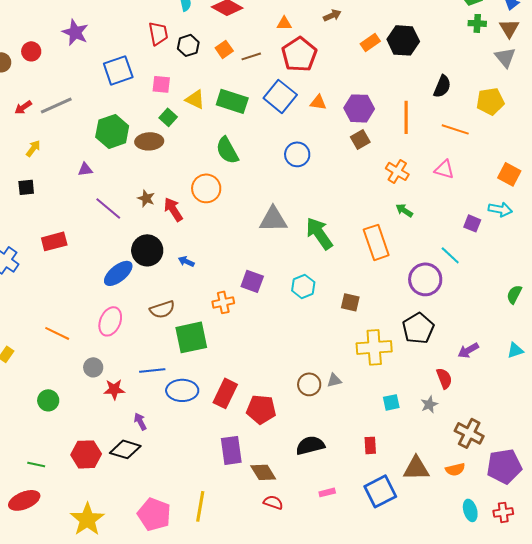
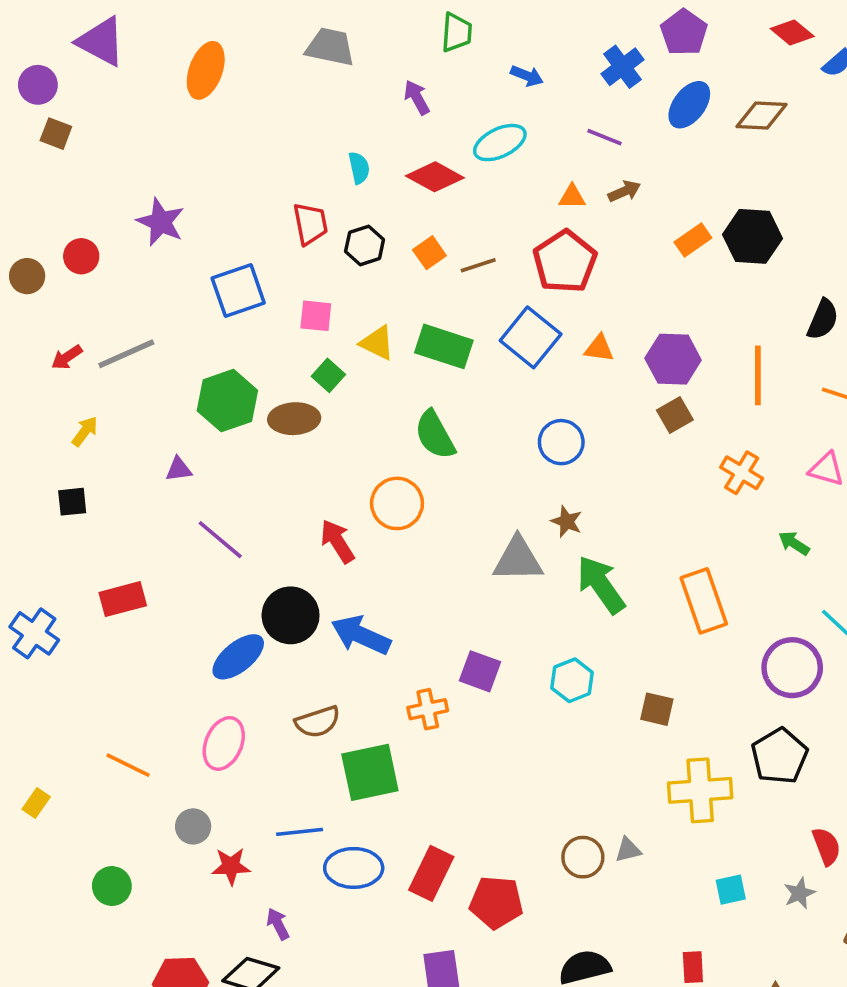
orange triangle: (284, 23) -> (572, 197), moved
brown star: (146, 198) -> (567, 522), moved
green arrow: (404, 210) -> (794, 543), moved
blue arrow: (186, 261) -> (361, 635), size x2.0

